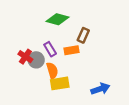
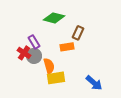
purple rectangle: (50, 49) -> (34, 42), moved
blue arrow: (100, 89) -> (94, 83), turned 60

